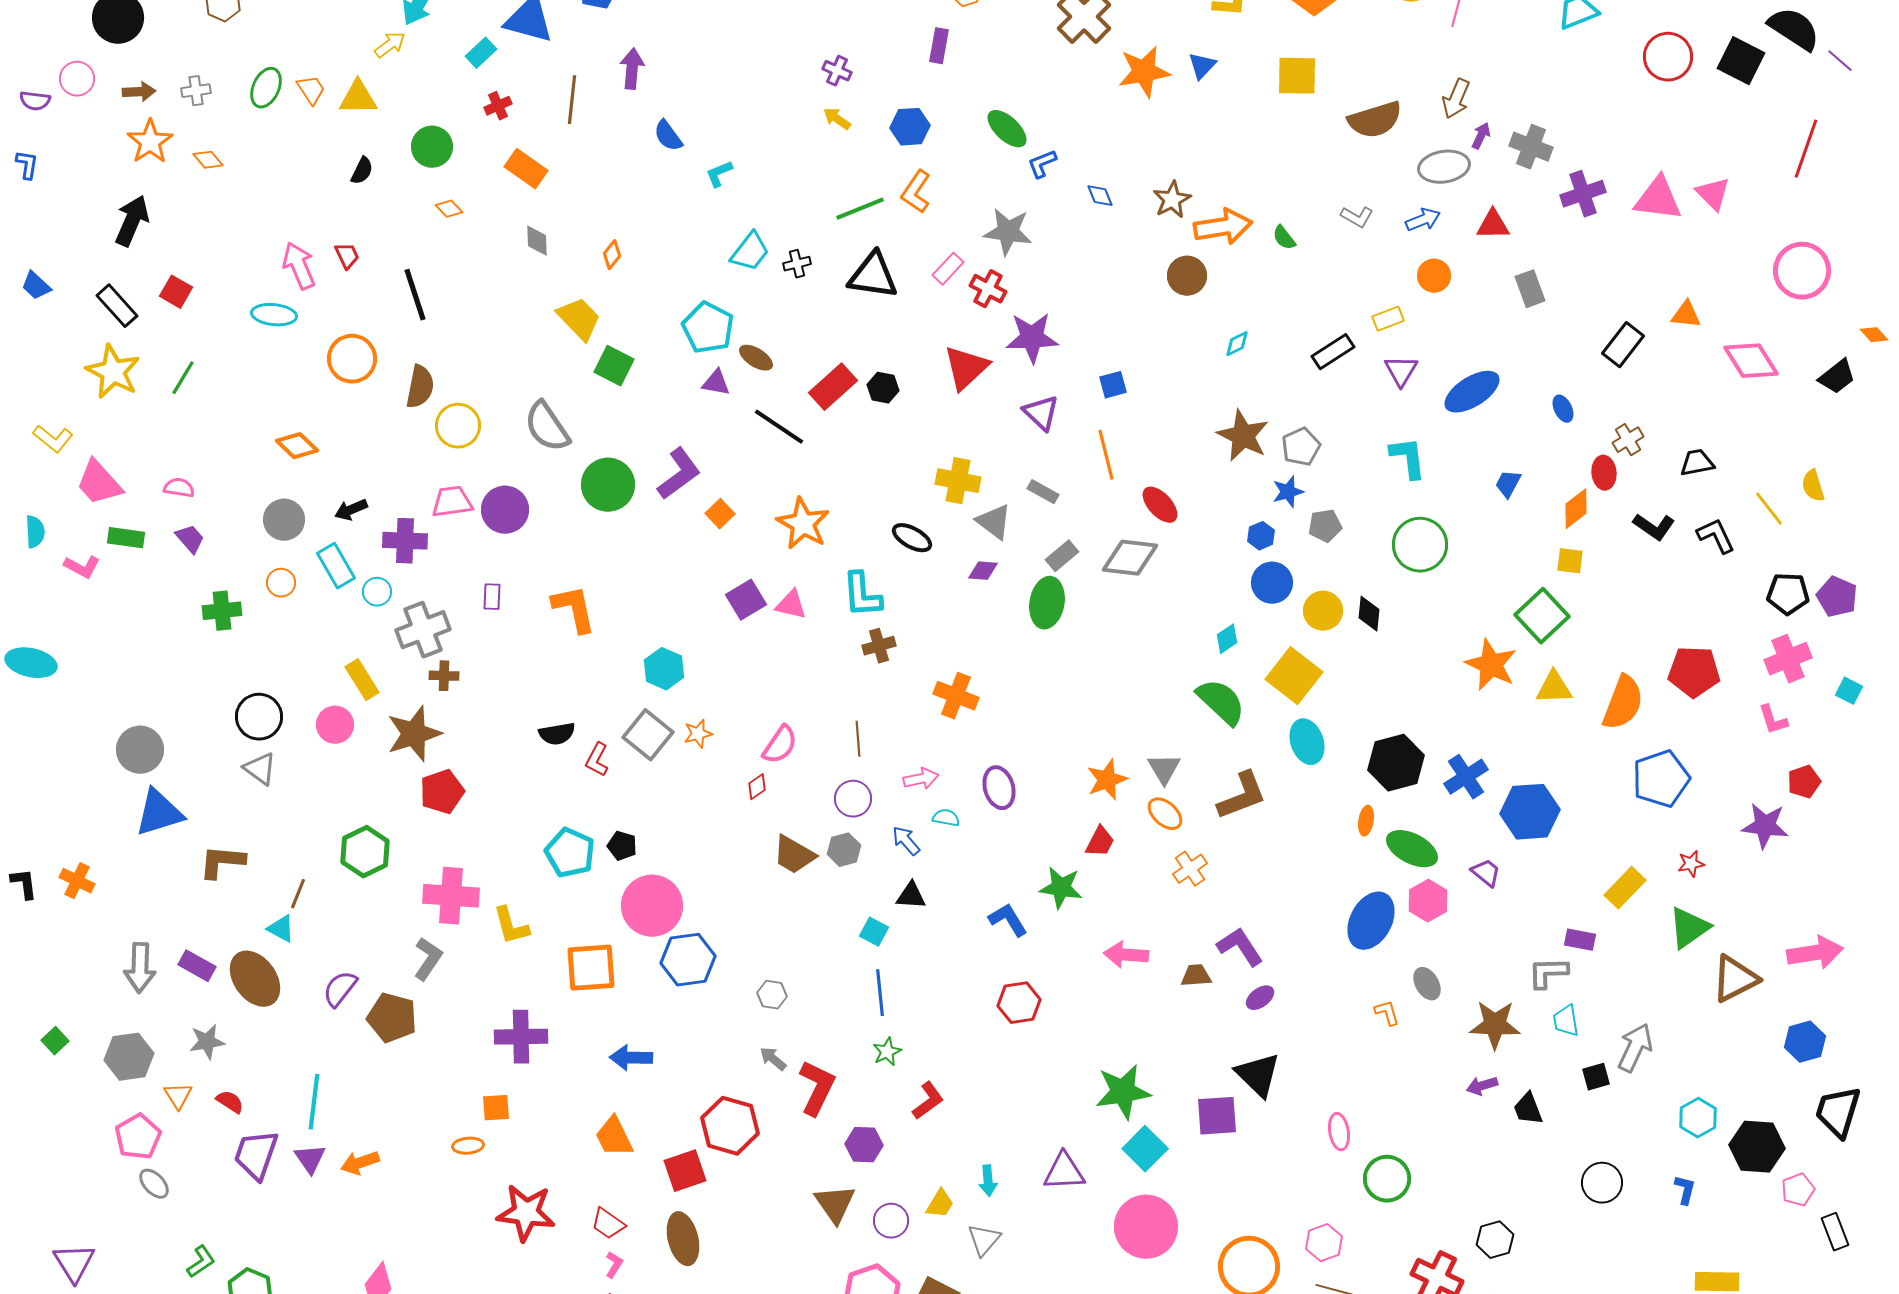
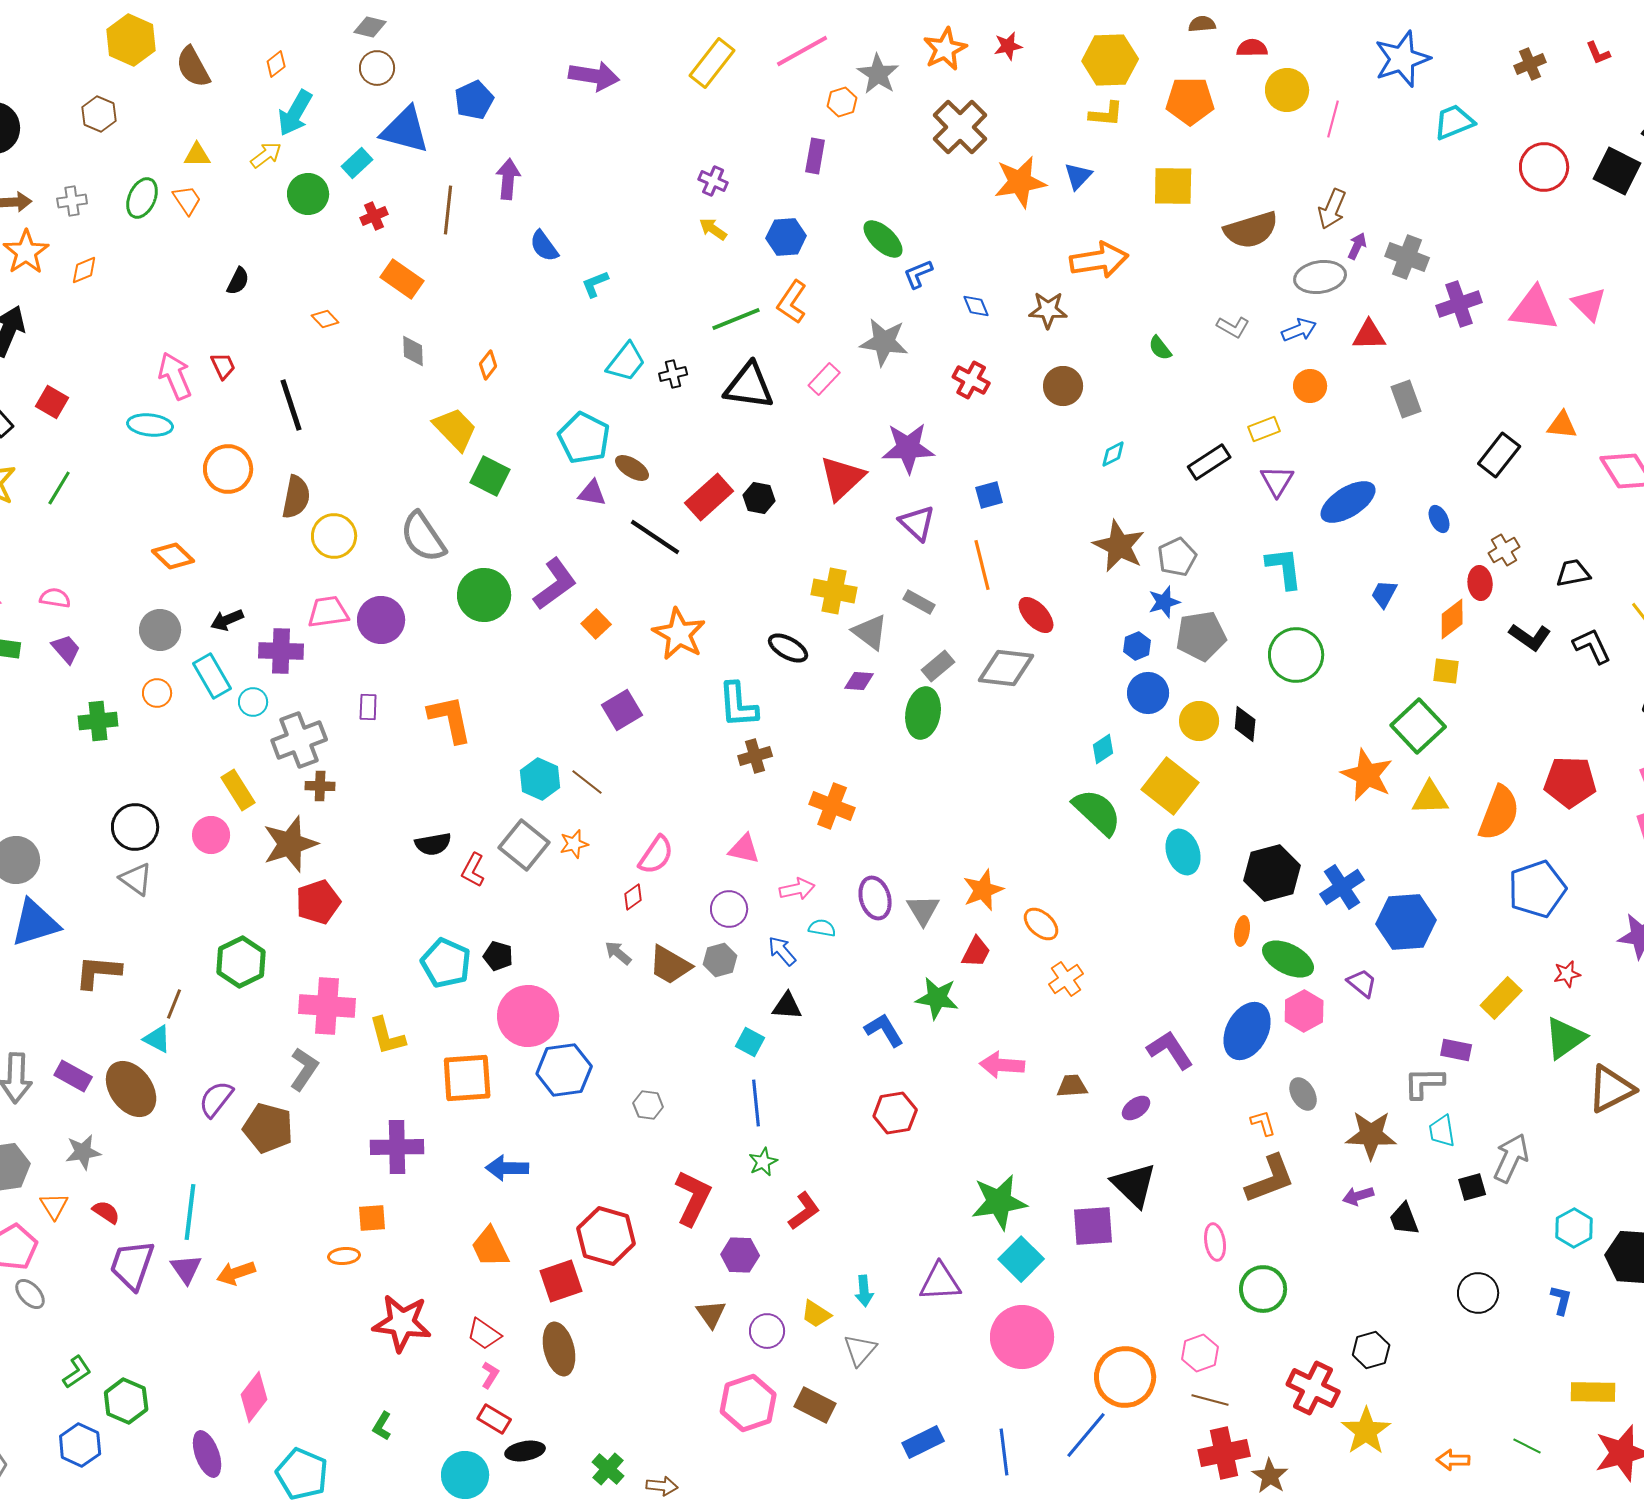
yellow triangle: (358, 98) -> (197, 155), moved, size x0.7
green circle: (432, 147) -> (308, 194), moved
orange diamond: (208, 160) -> (84, 270), turned -72
brown star: (1172, 200) -> (1048, 310), turned 30
orange arrow: (1223, 227) -> (1099, 260), moved
red cross: (988, 289) -> (971, 380), moved
gray pentagon: (1325, 526) -> (1201, 636), size x1.5
pink triangle: (791, 605) -> (744, 849), moved
brown line: (858, 739) -> (587, 782), moved, turned -48
gray triangle: (1164, 769) -> (923, 910), moved
brown L-shape: (1242, 796) -> (1270, 1179), moved
purple L-shape: (1240, 947) -> (1170, 1050), moved
gray arrow: (773, 1059) -> (618, 953), moved
brown triangle: (835, 1204) -> (711, 1314), size x0.7
yellow trapezoid: (940, 1204) -> (816, 1314), turned 92

